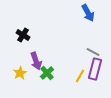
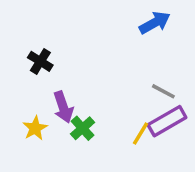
blue arrow: (88, 13) -> (155, 23), turned -90
purple rectangle: (95, 69) -> (167, 121), turned 45

